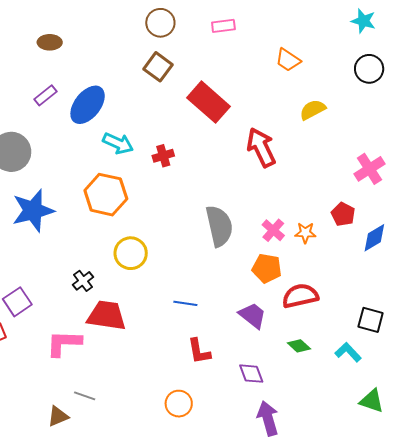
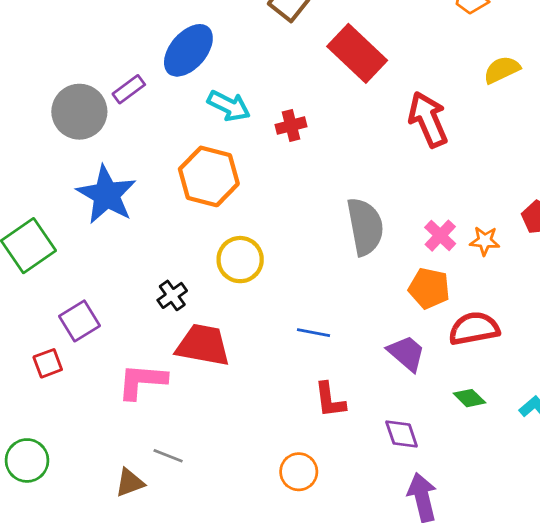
purple rectangle: (45, 95) -> (129, 89), moved
blue star: (33, 211) -> (107, 195), turned -30

